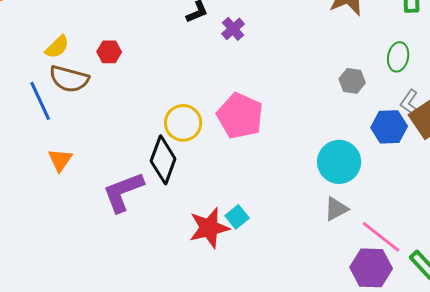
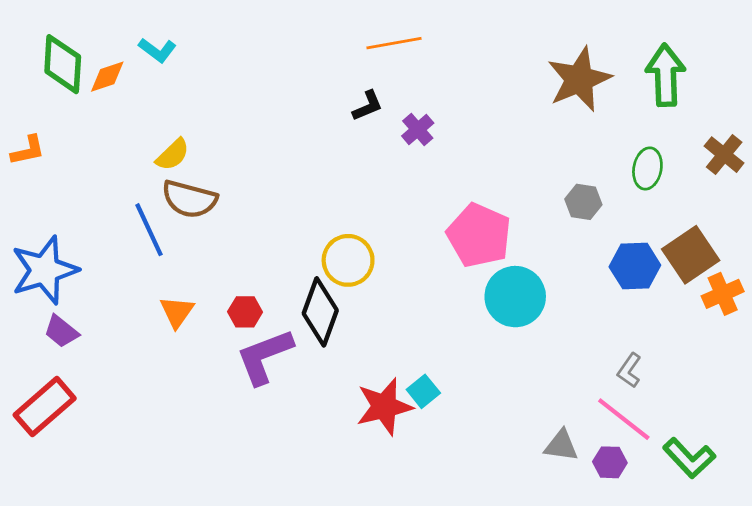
red hexagon: (109, 52) -> (245, 312), moved
gray L-shape: (409, 102) -> (629, 370), moved
pink pentagon: (240, 116) -> (479, 235), moved
cyan circle: (339, 162) -> (515, 297), moved
gray triangle: (336, 209) -> (561, 446), moved, turned 36
purple hexagon: (371, 268) -> (610, 462), size x0.6

